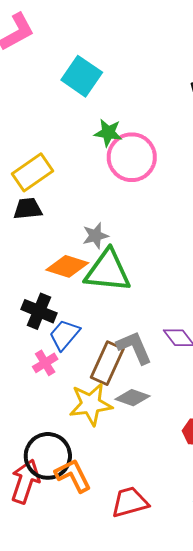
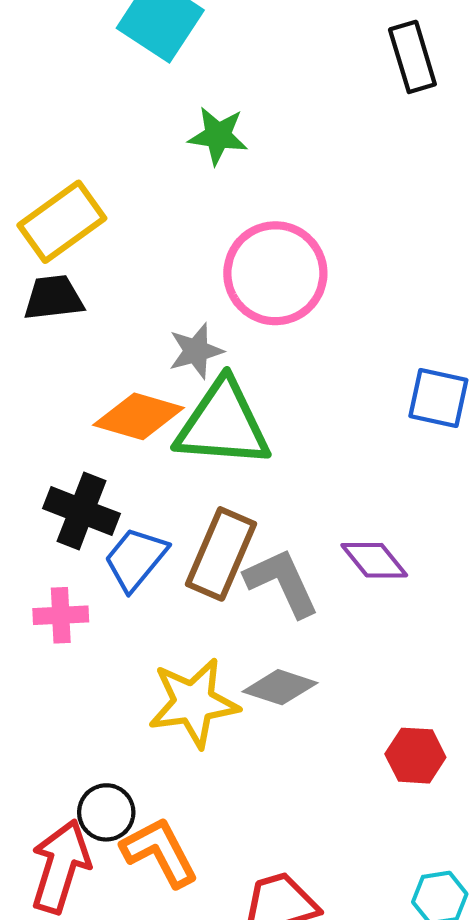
pink circle: (132, 157) -> (275, 273), moved
pink cross: (45, 363) -> (61, 615), moved, turned 30
brown rectangle: (107, 363) -> (221, 554), moved
black circle: (48, 456) -> (106, 812), size x0.6

